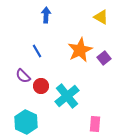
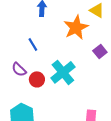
orange star: (80, 50) -> (76, 27), moved
cyan cross: (67, 96) -> (63, 72), moved

